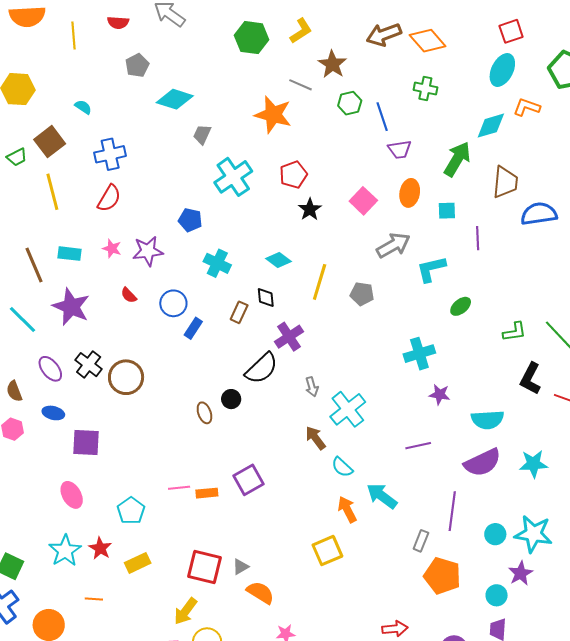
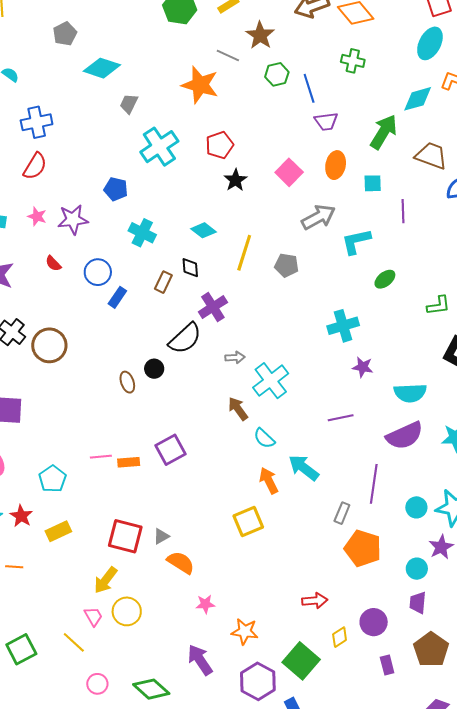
brown trapezoid: (505, 182) -> (431, 156), turned -76
gray arrow: (312, 387) -> (235, 357), turned -78

